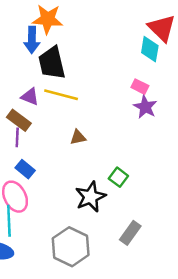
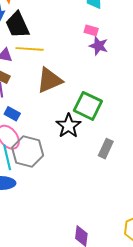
brown triangle: (78, 137) -> (49, 80), size x2.0
green square: (118, 177) -> (88, 106), size x1.8
gray hexagon: (71, 247) -> (28, 152), moved

